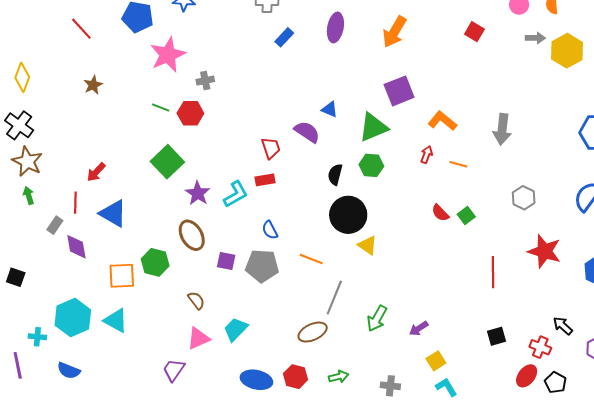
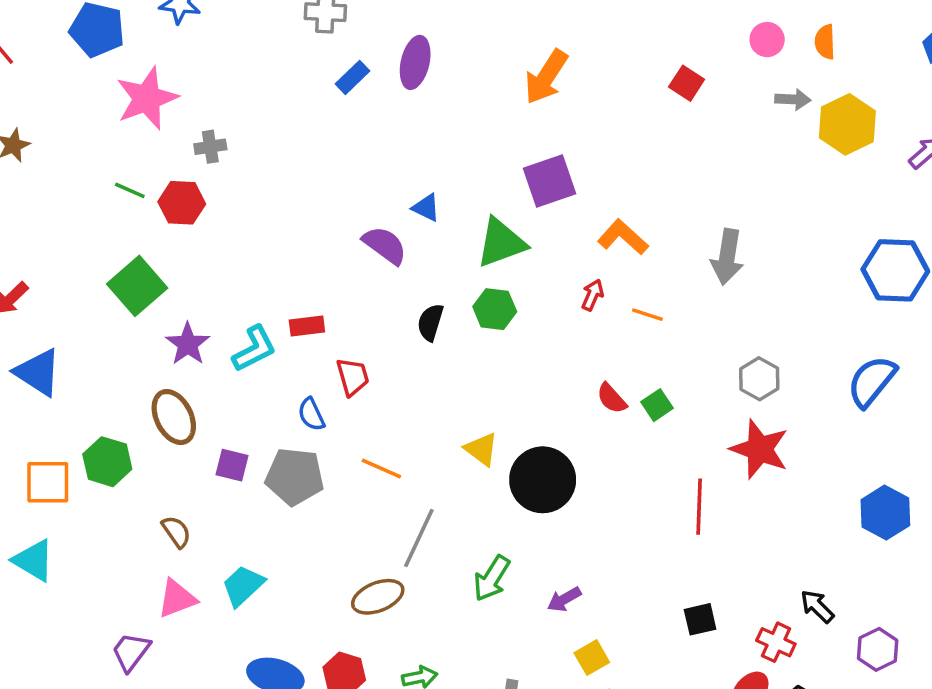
purple ellipse: (335, 27) -> (415, 62), moved
red trapezoid: (271, 148) -> (353, 377), moved
black circle: (348, 215) -> (543, 480), moved
red star: (544, 251) -> (760, 449), moved

